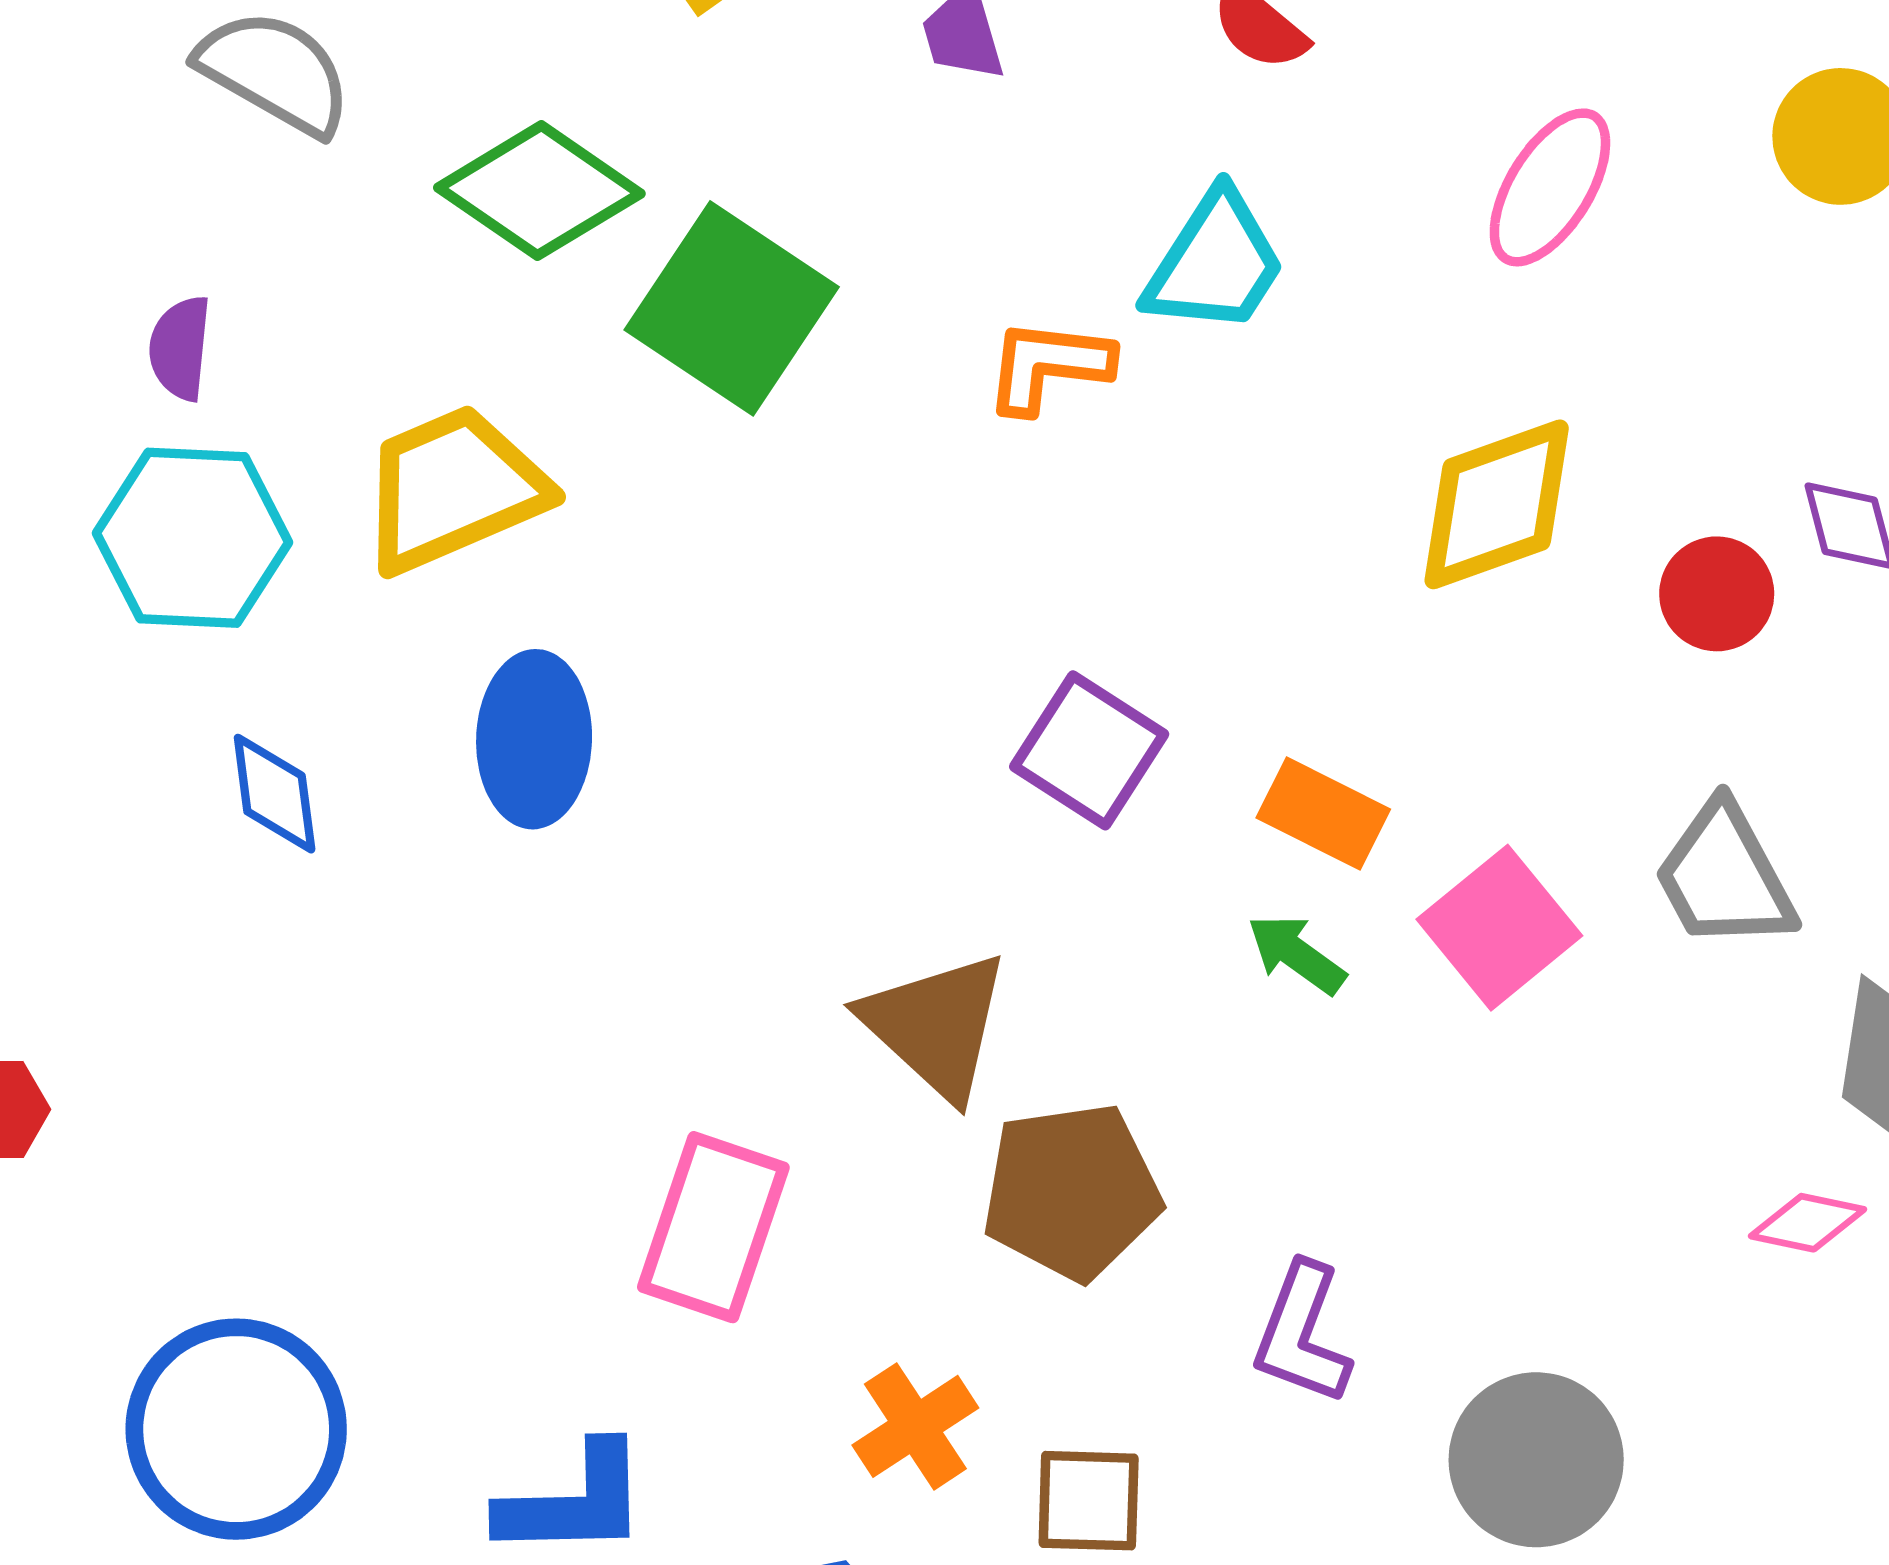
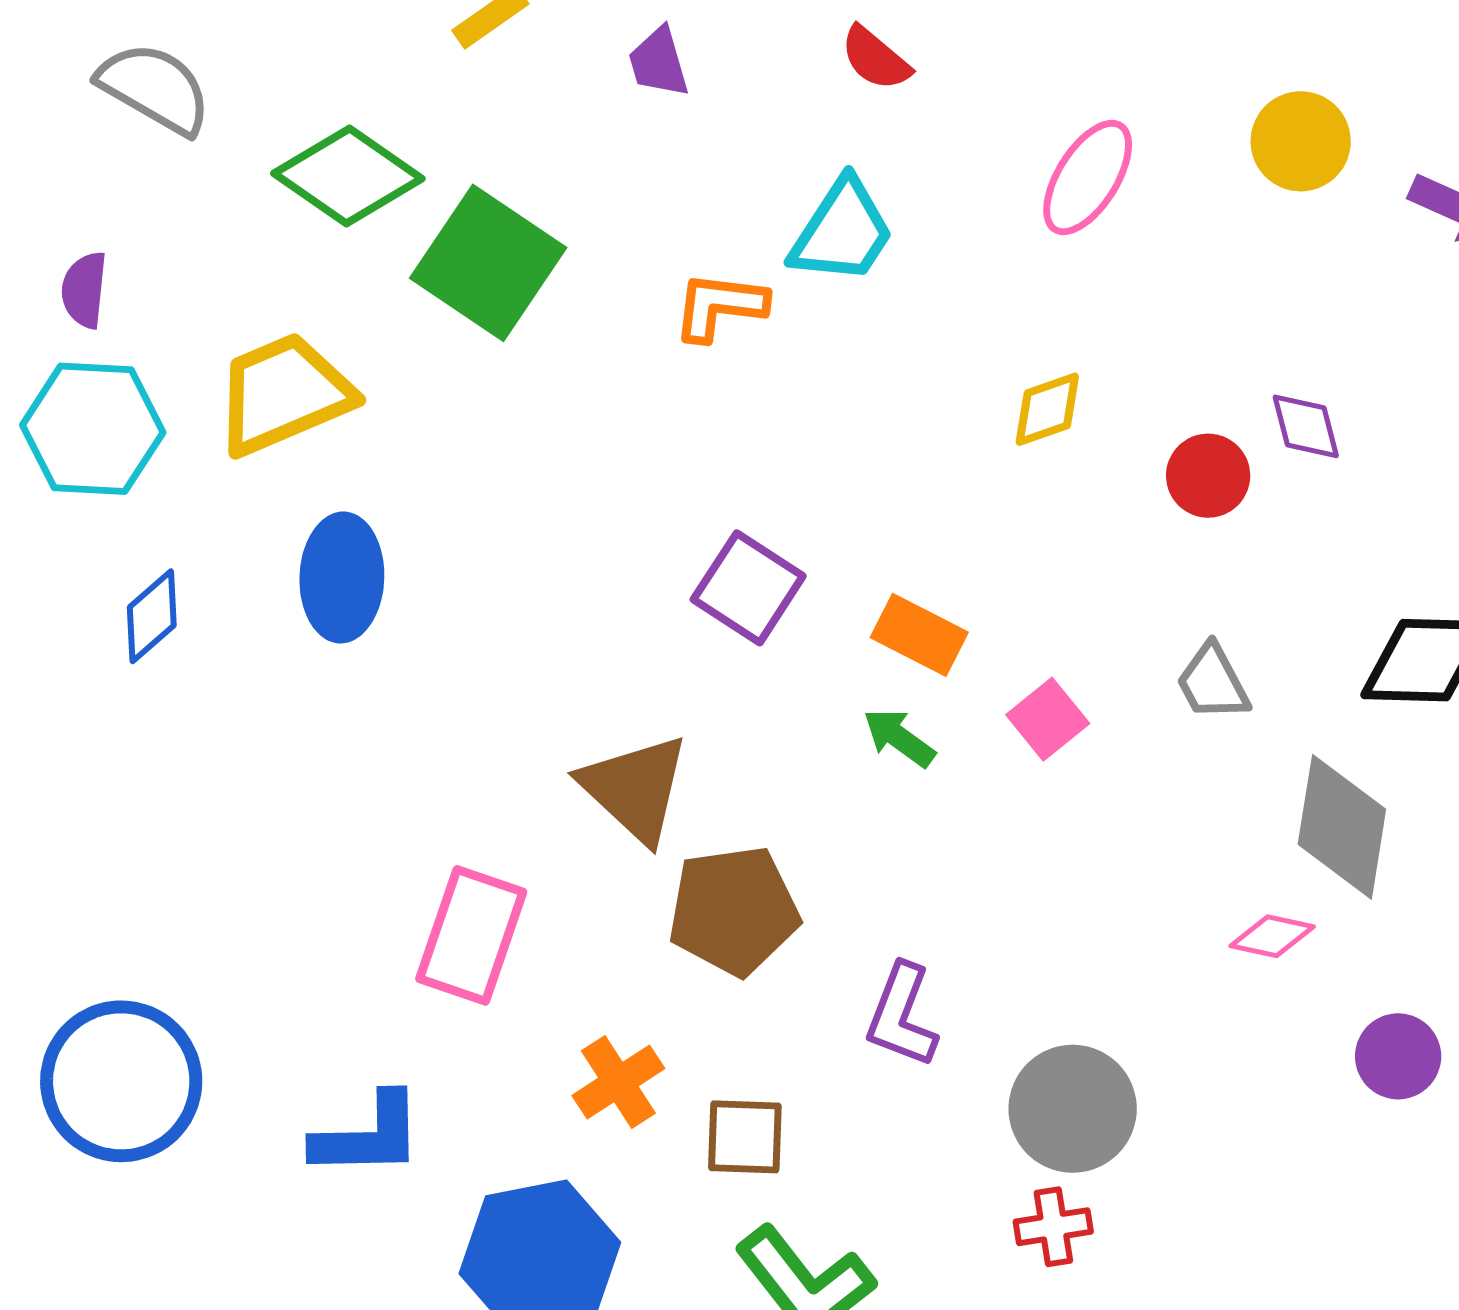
yellow diamond: (1497, 504) -> (1047, 409), size x0.6
blue diamond: (275, 794) -> (152, 616), turned 56
gray trapezoid: (1724, 876) -> (1213, 682), size x0.7
pink square: (1499, 928) -> (1048, 719), size x0.7

